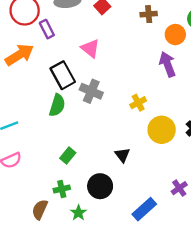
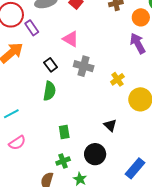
black rectangle: (63, 75) -> (51, 65), size x0.6
gray cross: (91, 91) -> (84, 66), moved
green rectangle: (68, 155) -> (64, 132), turned -40

